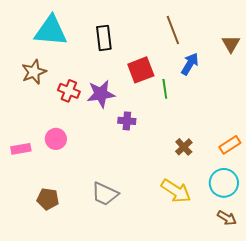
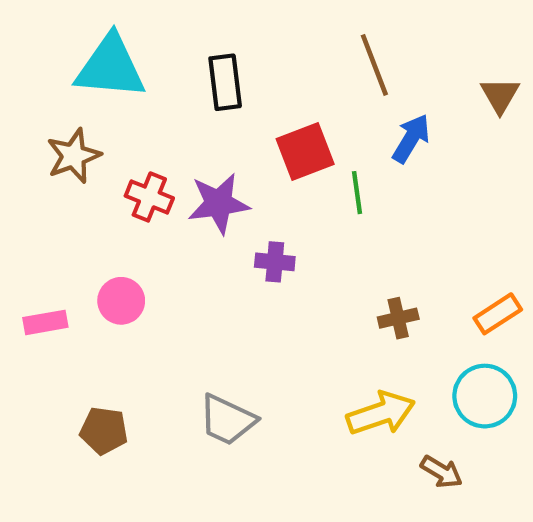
brown cross: (184, 147) -> (398, 318), turned 30
yellow arrow: (176, 191) -> (381, 413), turned -52
brown arrow: (227, 218) -> (441, 472), moved

